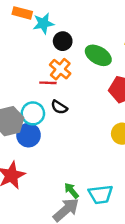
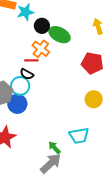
green ellipse: (98, 55) -> (60, 35), moved
black semicircle: (59, 107) -> (27, 74), moved
cyan trapezoid: (101, 194) -> (79, 136), moved

